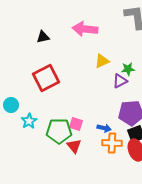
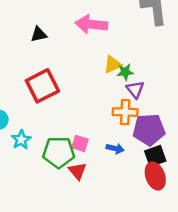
green star: (128, 69) -> (125, 72), moved
purple triangle: (120, 81) -> (135, 90), turned -42
orange cross: (112, 143) -> (125, 112), moved

